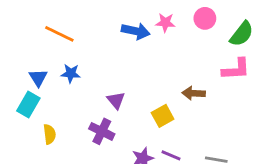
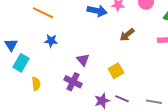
blue triangle: (38, 78) -> (11, 45), moved
brown arrow: (194, 93) -> (127, 35), moved, turned -42

